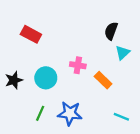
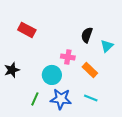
black semicircle: (111, 31) -> (87, 35), moved
cyan circle: (46, 78) -> (52, 75), moved
cyan line: (121, 117) -> (91, 98), moved

